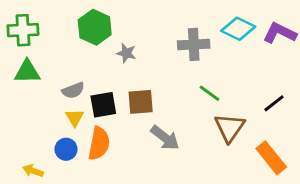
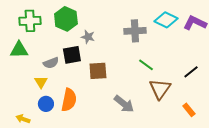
green cross: (23, 30) -> (30, 21), moved
black square: (103, 105) -> (72, 55), moved
yellow triangle: (75, 118) -> (41, 82), moved
gray arrow: (165, 138) -> (124, 104), moved
orange rectangle: (271, 158) -> (189, 110), size x0.6

